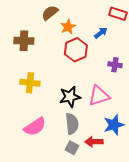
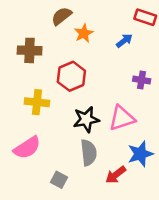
red hexagon: (76, 50) -> (71, 76), moved
pink semicircle: (35, 127) -> (27, 148), moved
red arrow: (94, 142) -> (116, 175), turned -36
gray square: (72, 148) -> (59, 180), moved

